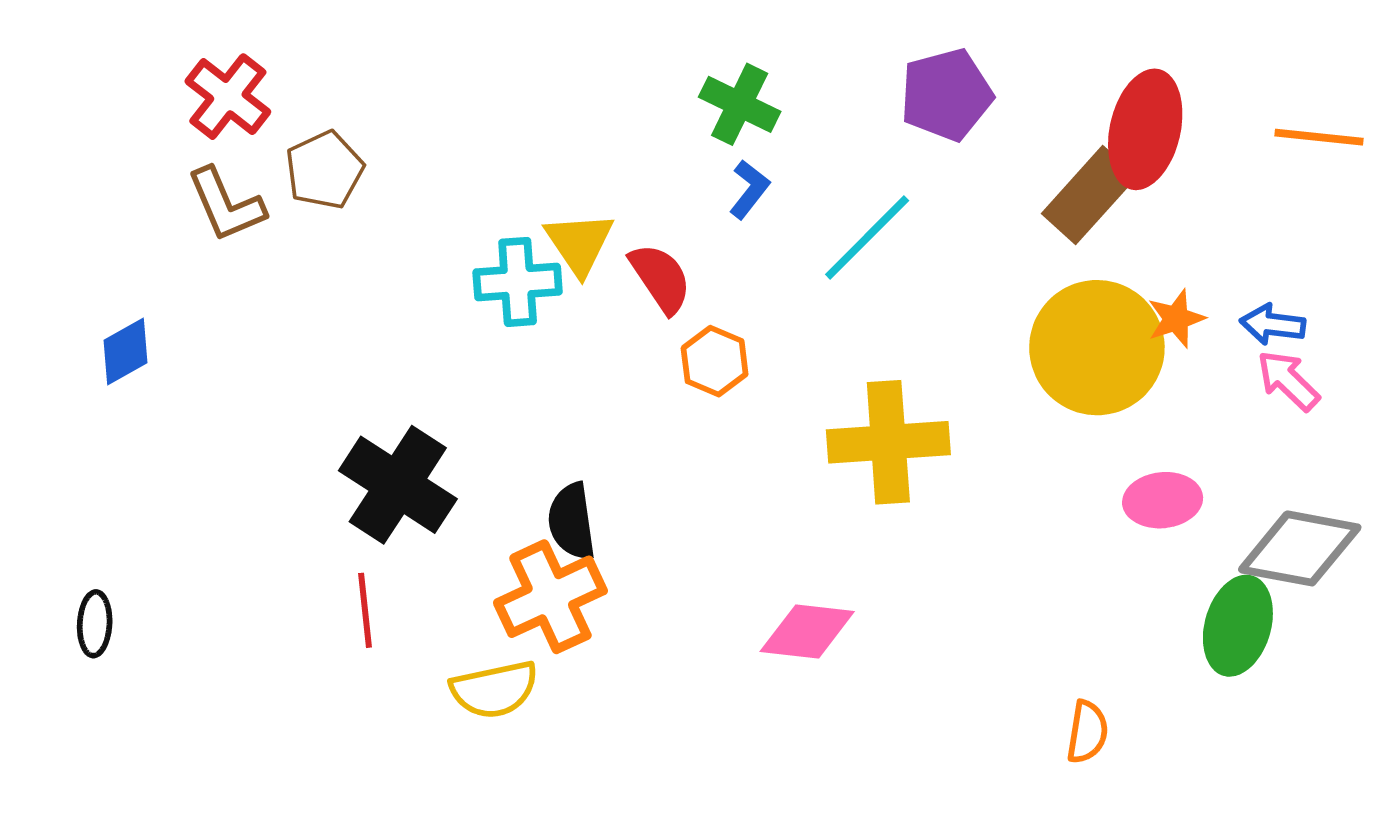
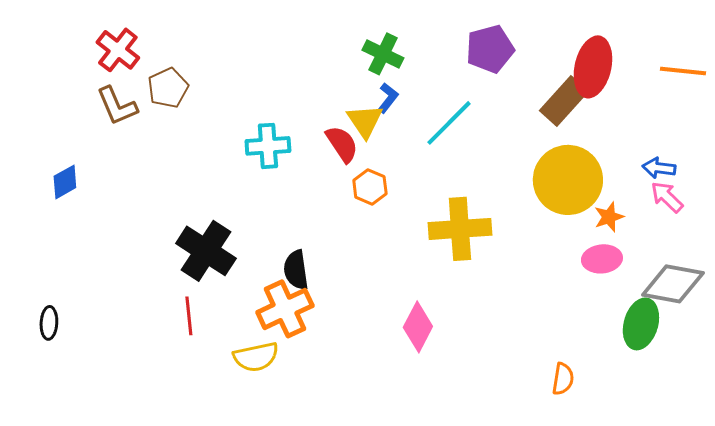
yellow triangle: (579, 243) -> (365, 121), moved
orange star: (1176, 319) -> (609, 217), moved
pink diamond: (807, 632) -> (418, 327), turned -69

